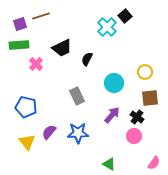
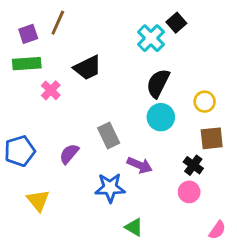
brown line: (41, 16) -> (58, 23), turned -48
black semicircle: (87, 59) -> (158, 83), moved, size x1.5
blue pentagon: (26, 107) -> (20, 151), moved, turned -30
purple arrow: (112, 115) -> (140, 165), moved, turned 72
purple semicircle: (49, 132) -> (69, 154), moved
green triangle: (109, 164) -> (134, 227), moved

